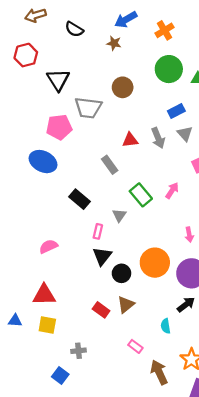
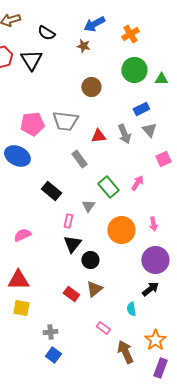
black triangle: (58, 80) -> (31, 60), moved
gray trapezoid: (88, 108) -> (65, 121), moved
orange circle: (155, 263) -> (121, 230), moved
blue square: (60, 375) -> (53, 355), moved

